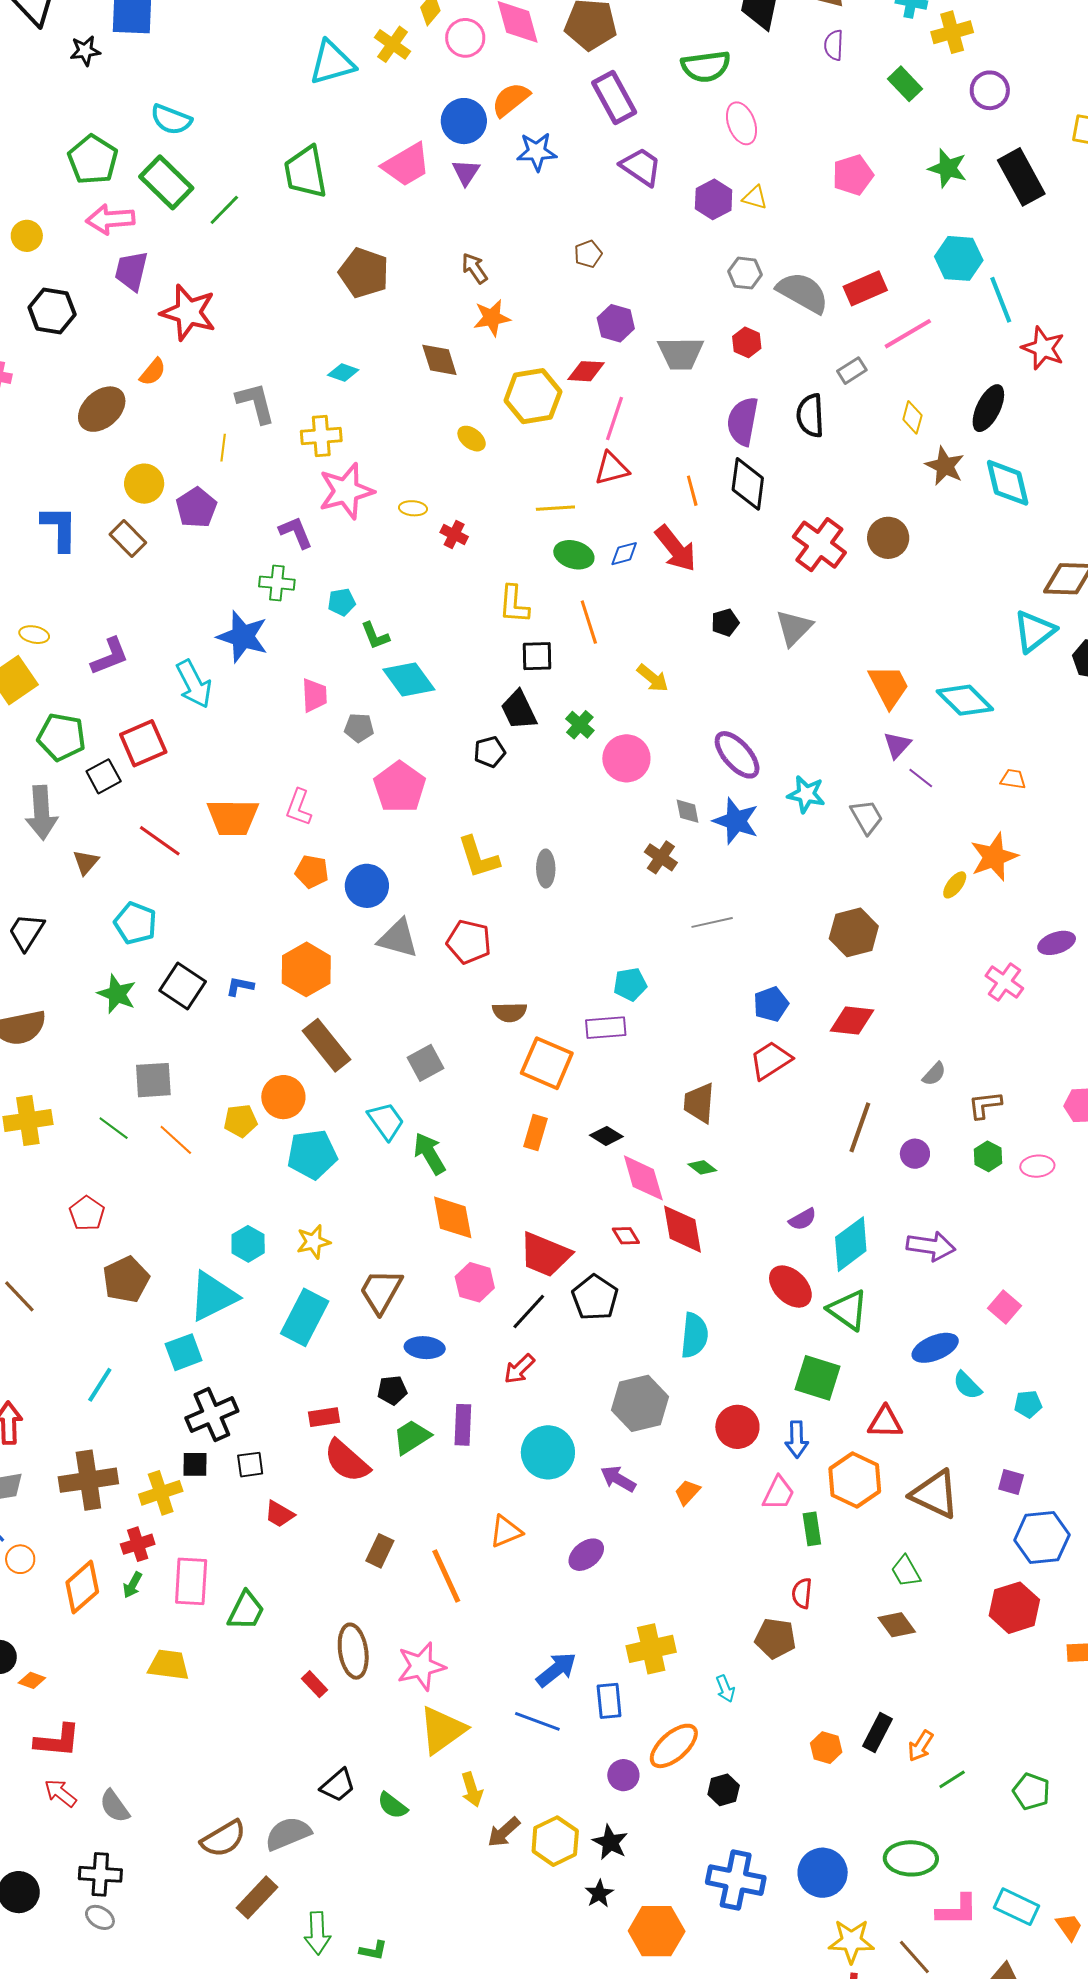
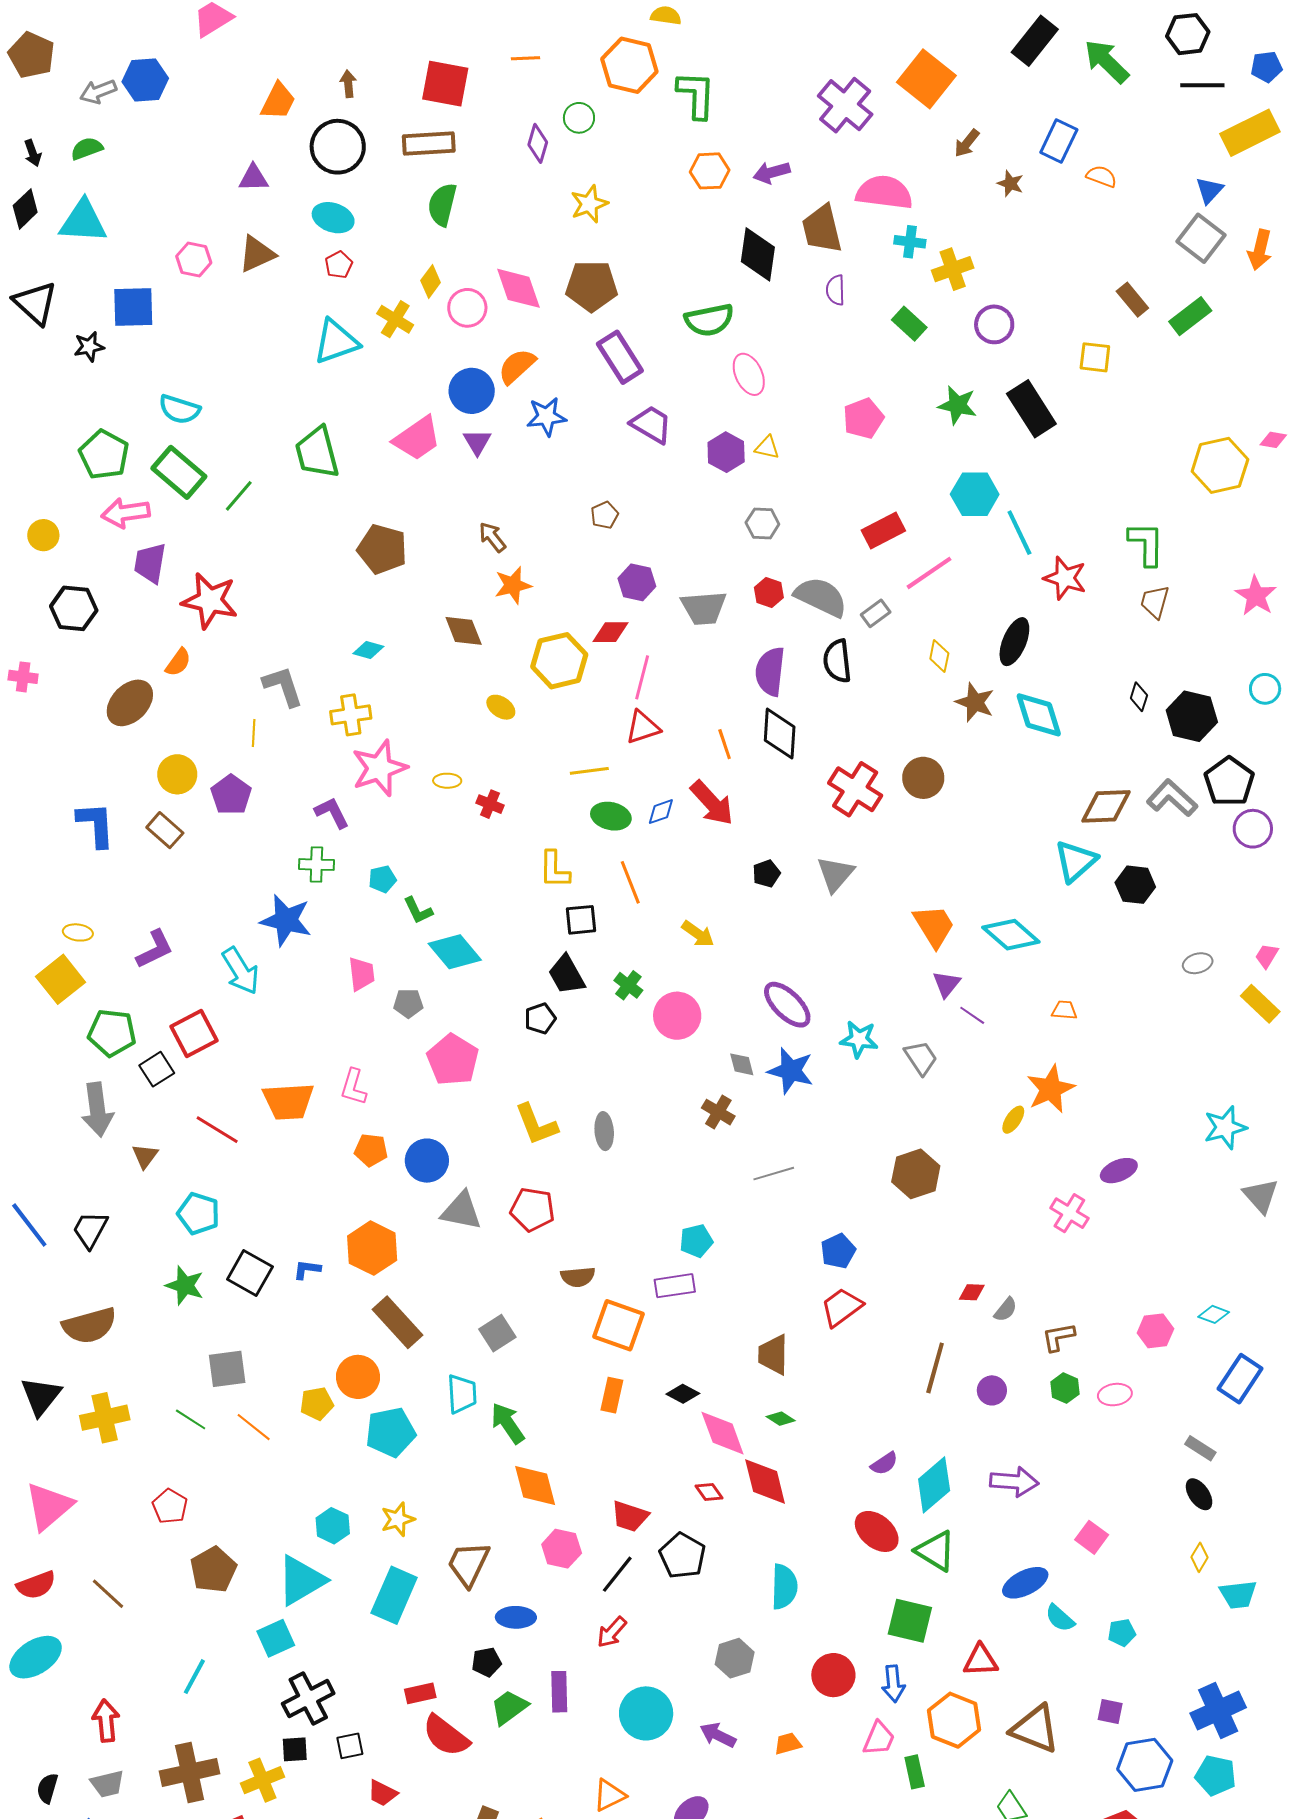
gray semicircle: (803, 293) -> (821, 597), moved
red diamond: (852, 1020) -> (972, 1292), moved, size x0.6
cyan trapezoid: (386, 1121) -> (462, 1394), turned 36
red trapezoid: (545, 1255) -> (630, 1516), size x0.7
gray hexagon: (640, 1403) -> (735, 1658), size x0.7
orange trapezoid: (687, 1492) -> (788, 1744), turned 36

